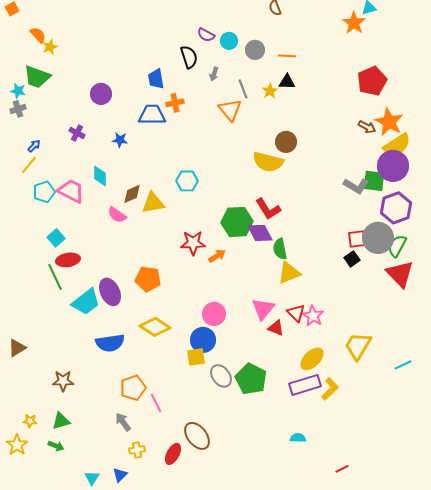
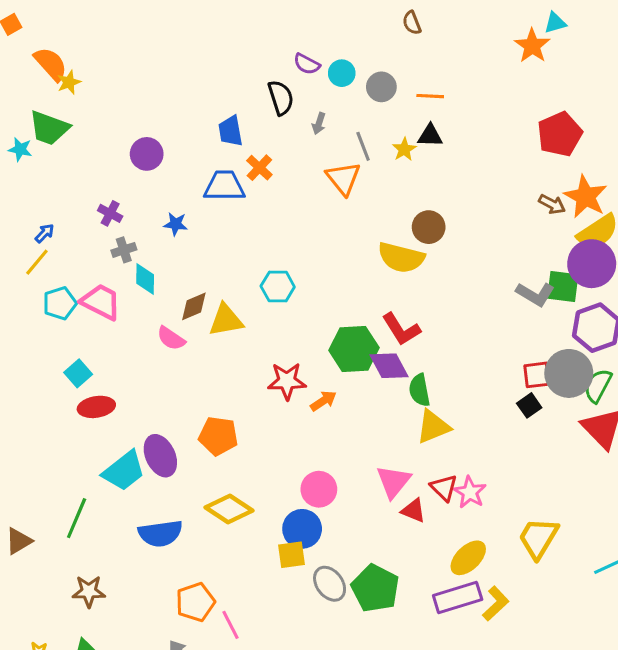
orange semicircle: (38, 35) -> (51, 64), size x1.4
orange cross: (175, 103) -> (259, 168), turned -36
gray cross: (18, 109) -> (124, 250), moved
green line: (55, 277) -> (77, 518), moved, turned 48

